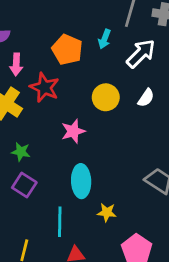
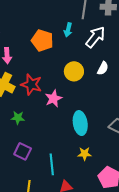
red star: (44, 87) -> (31, 84), moved
cyan ellipse: (81, 181) -> (80, 123), moved
purple square: (24, 185) -> (23, 151), moved

